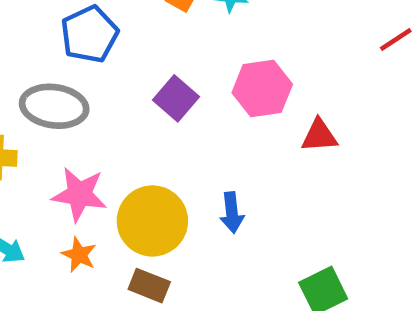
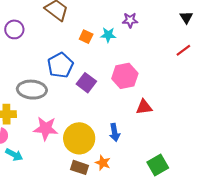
blue pentagon: (90, 34) -> (60, 65), moved
red triangle: (319, 136) -> (144, 107), moved
orange star: (79, 255) -> (103, 163), moved

